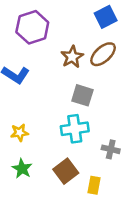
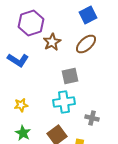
brown star: (72, 57) -> (52, 42), moved
gray square: (82, 95) -> (70, 76), turned -30

